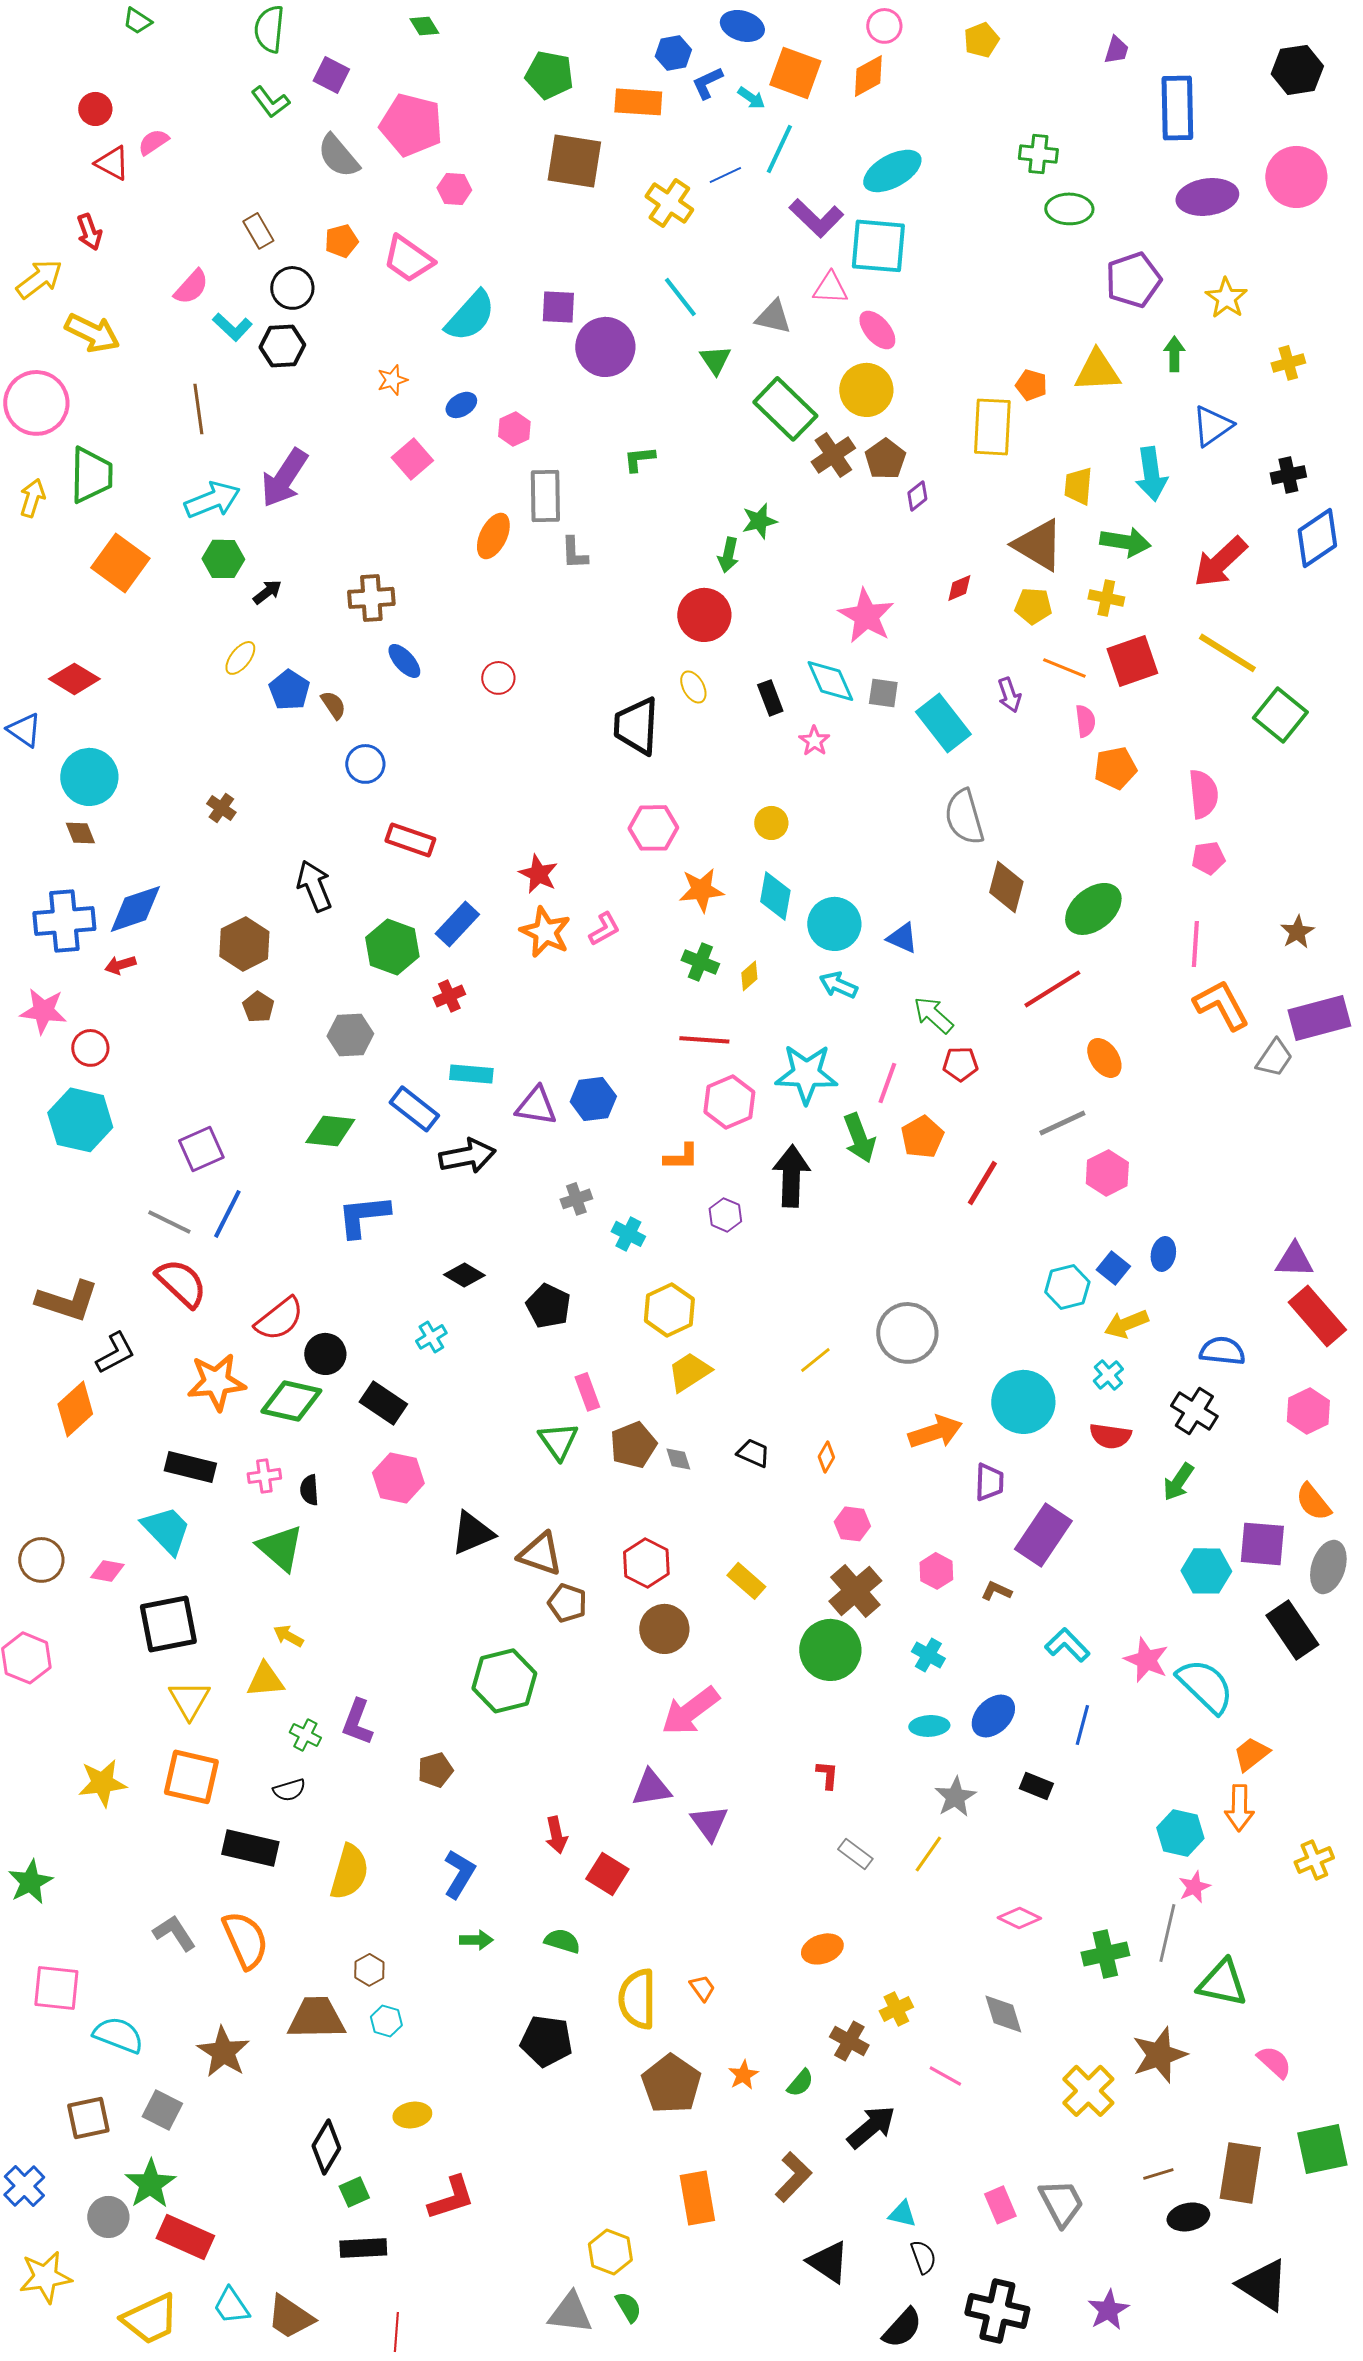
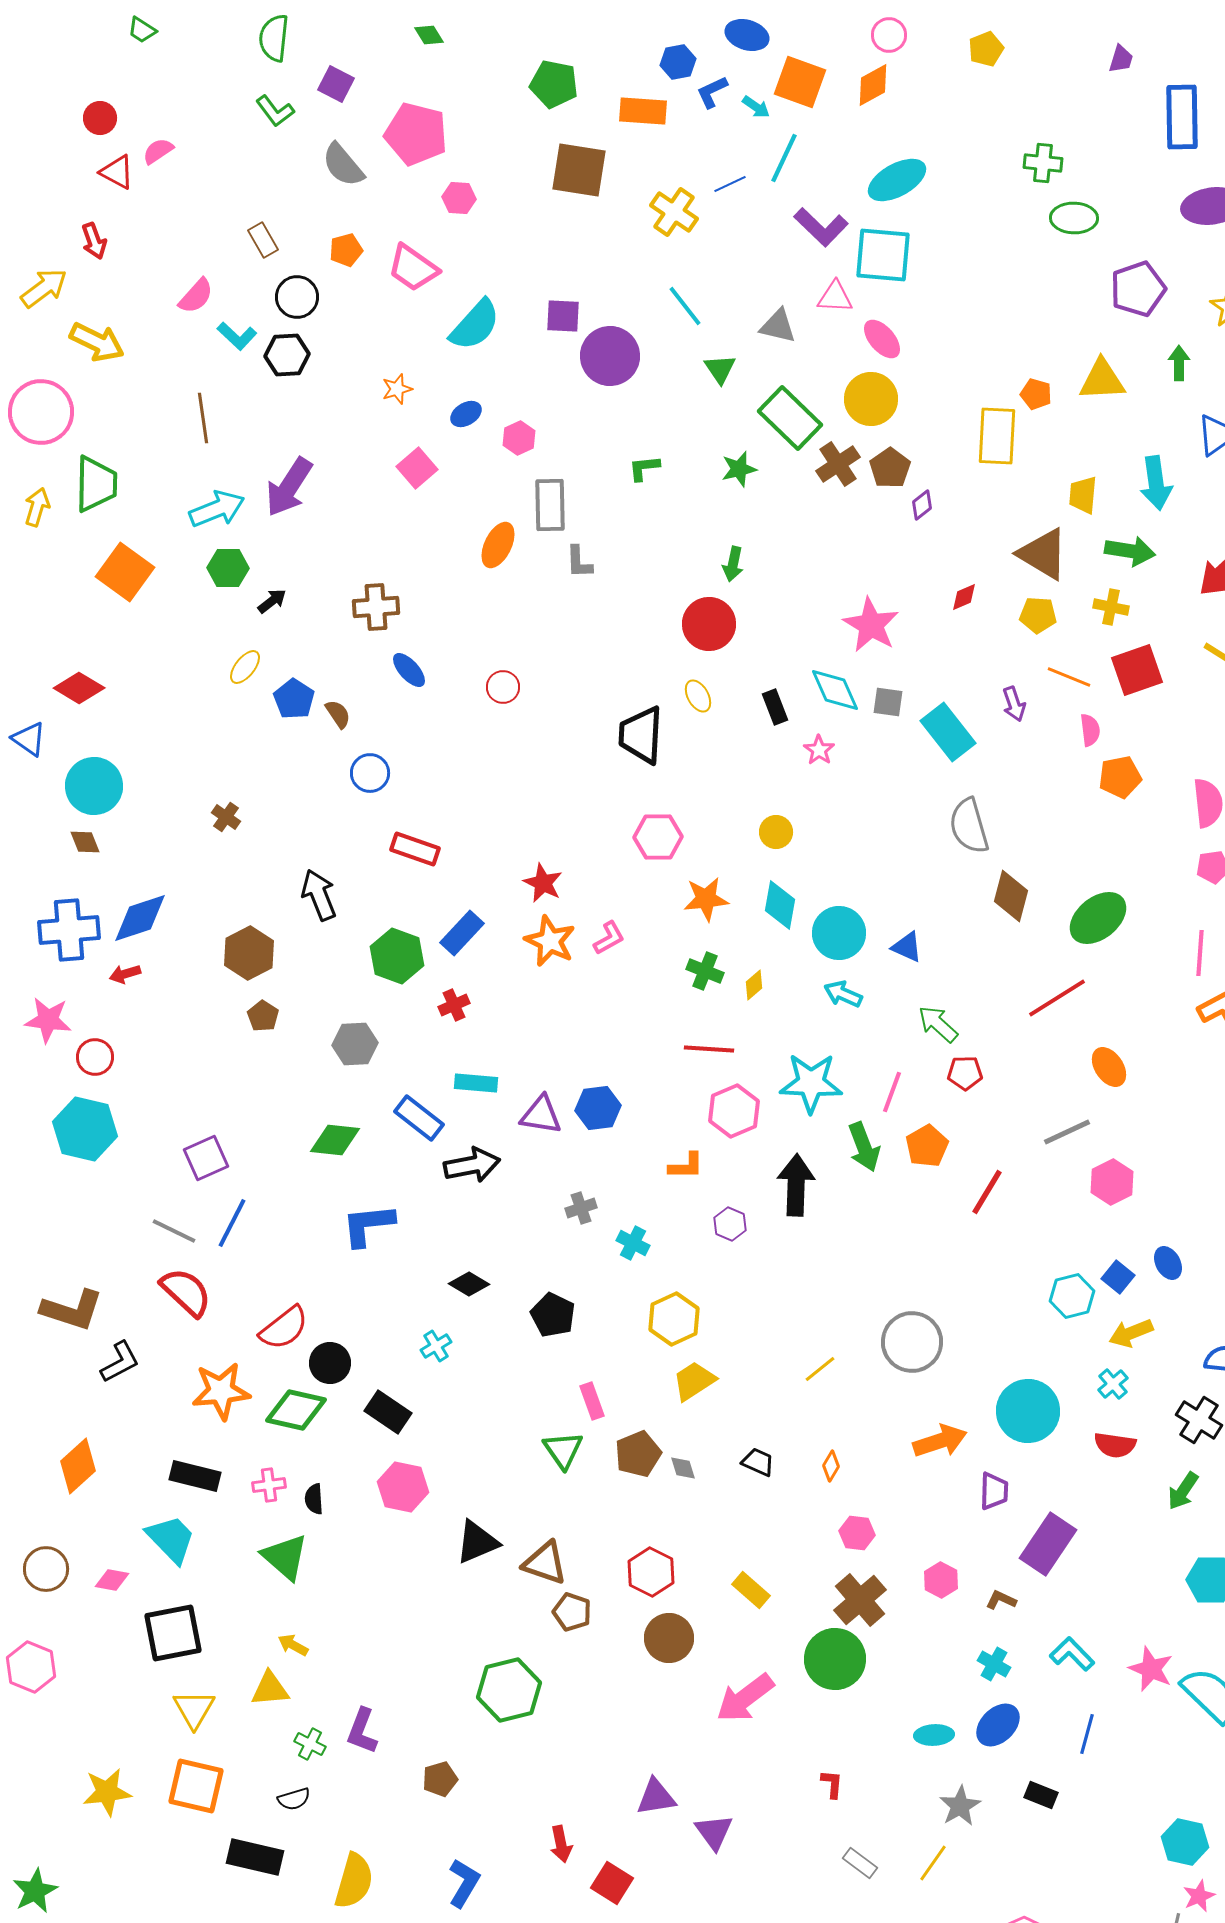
green star: (759, 521) -> (739, 469), moved
blue ellipse: (1163, 1254) -> (1168, 1263), turned -40
orange diamond: (75, 1409) -> (78, 1466), moved
cyan cross: (928, 1655) -> (994, 1664), moved
pink arrow: (690, 1711) -> (745, 1698), moved

